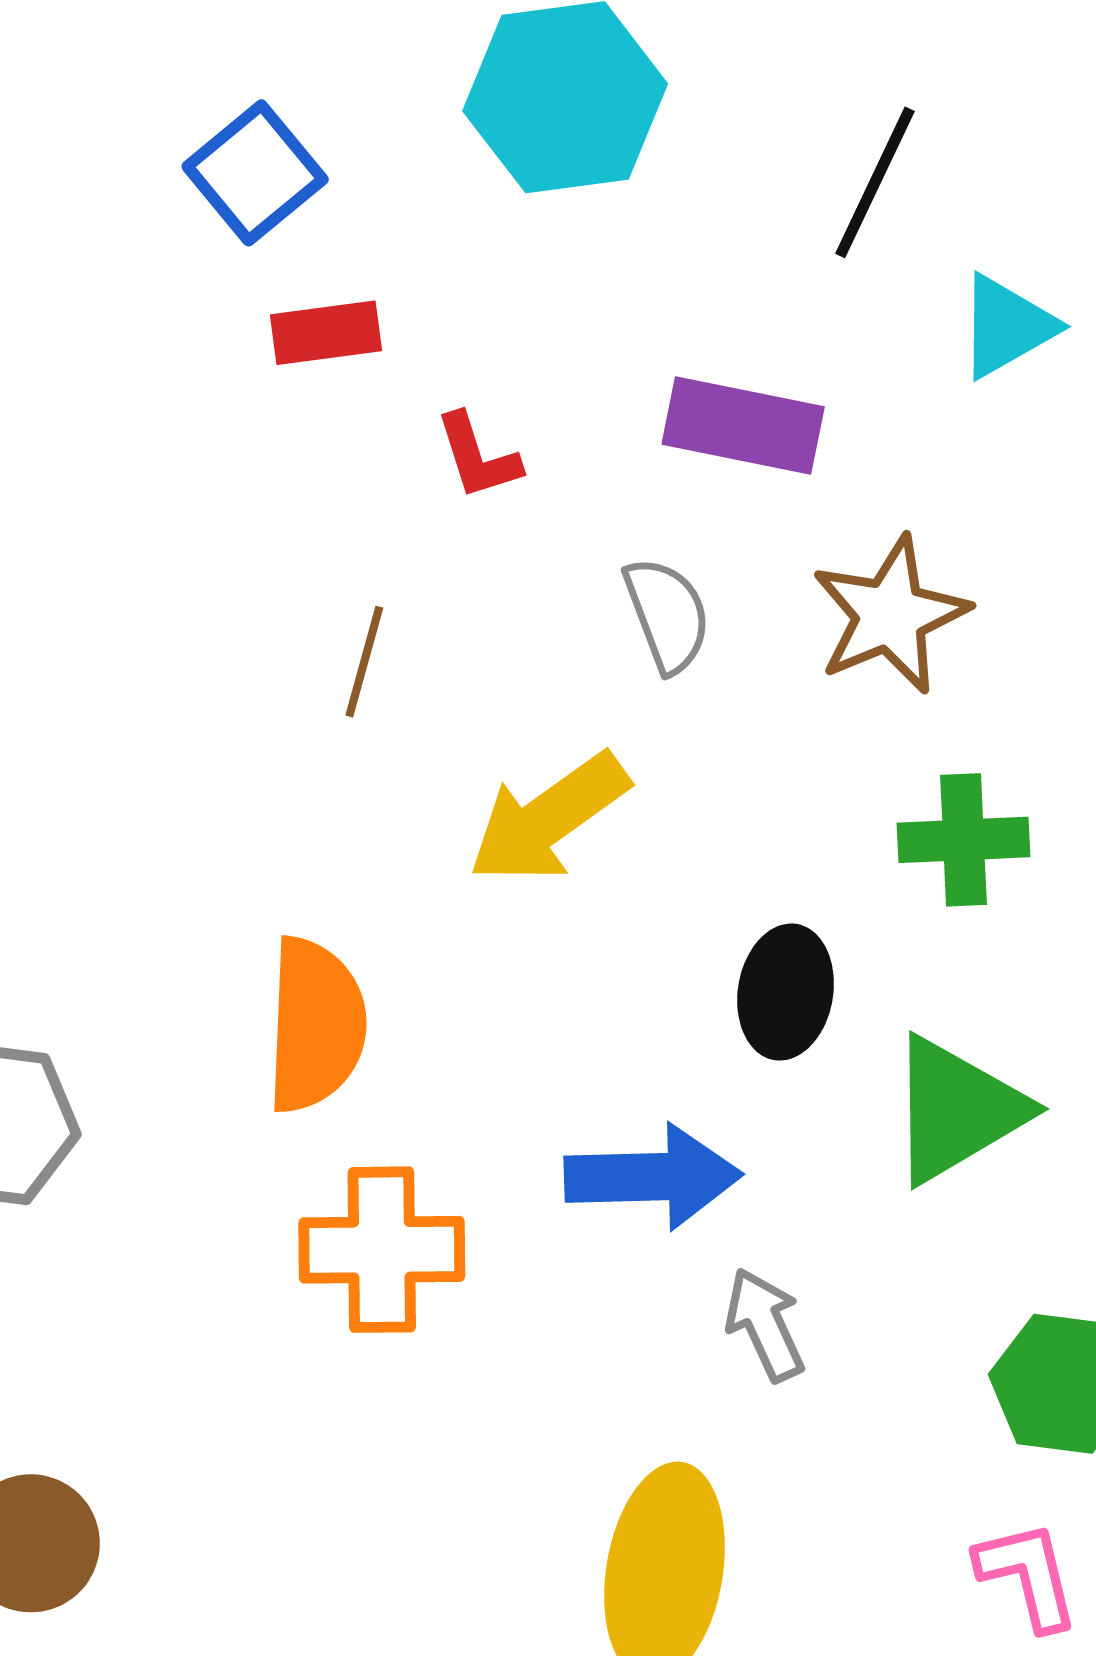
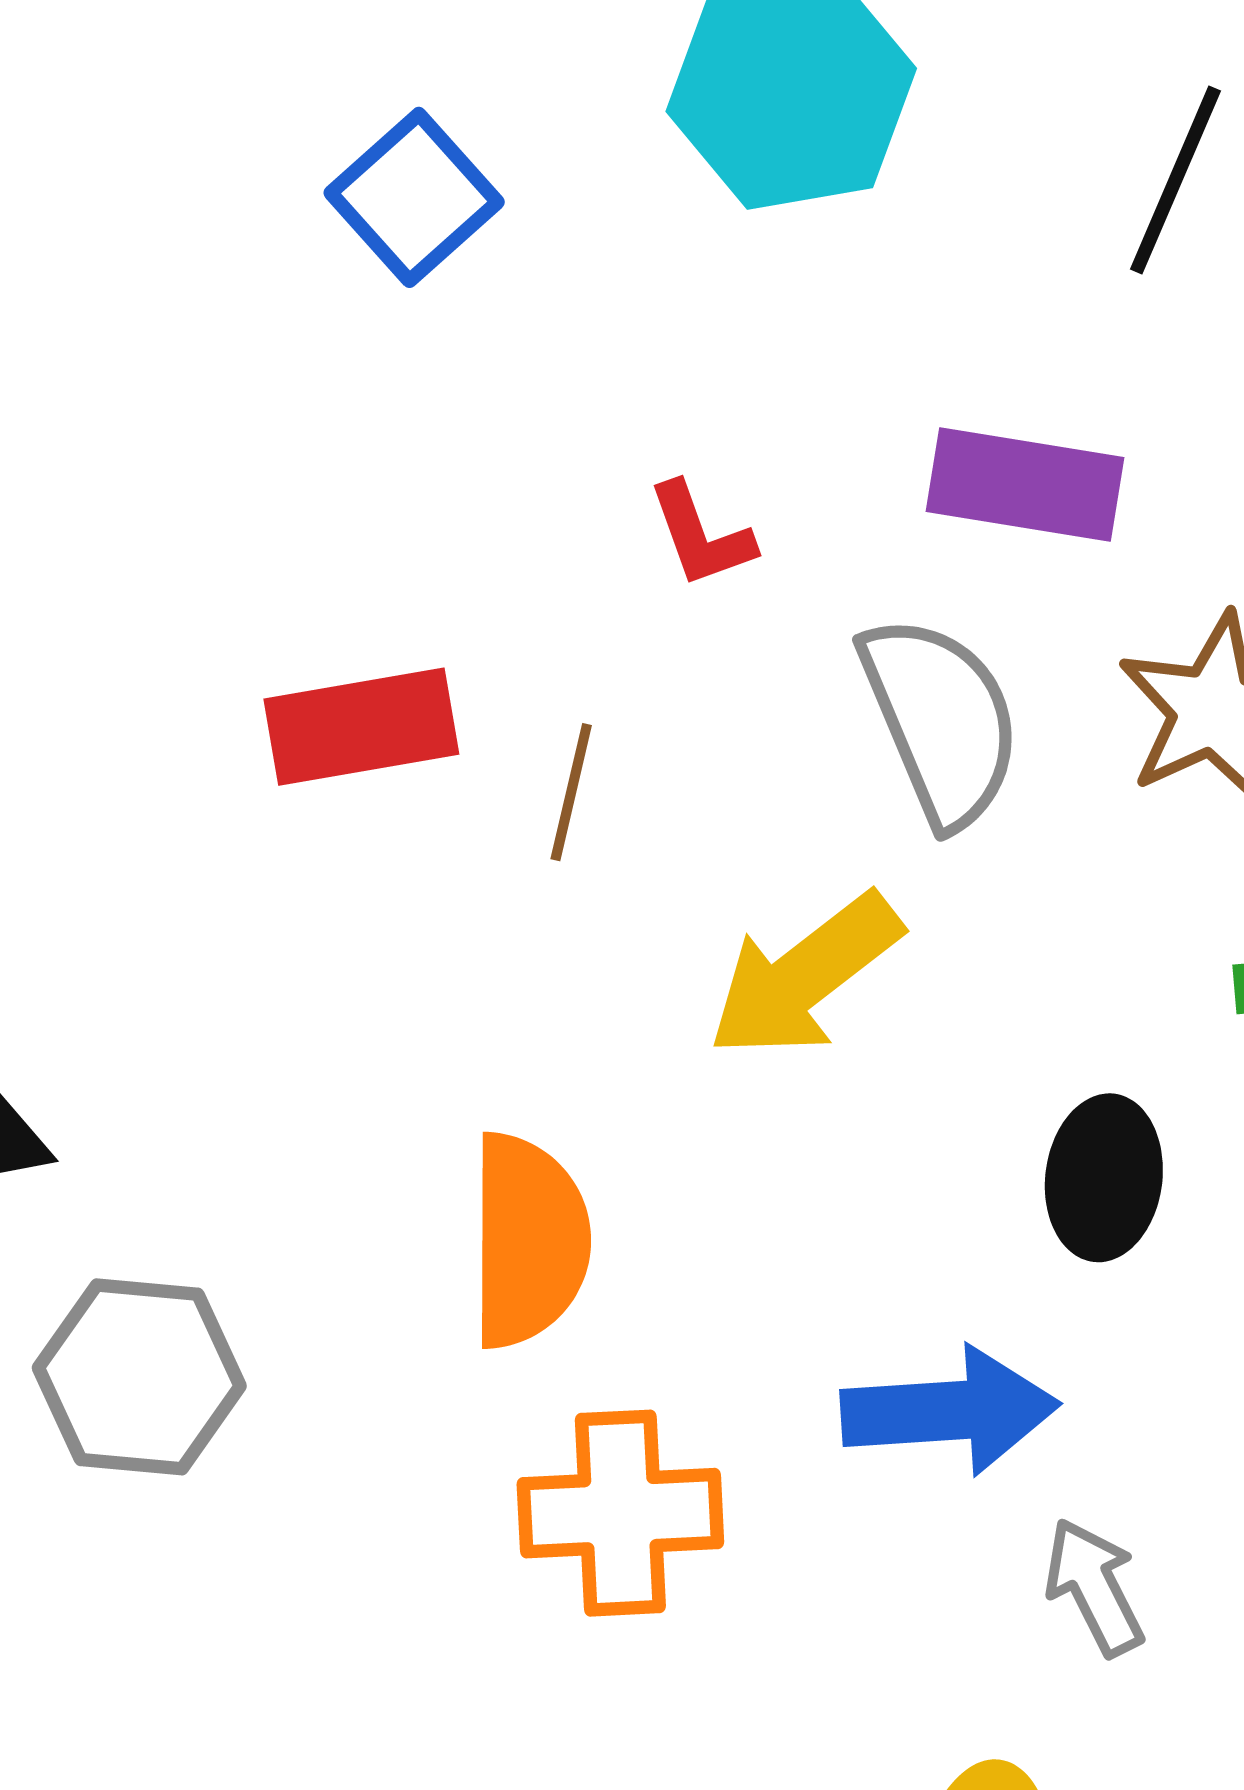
red rectangle: (326, 333) -> (361, 727), moved, size x1.4
gray semicircle: (667, 615) -> (941, 720), size x1.5

